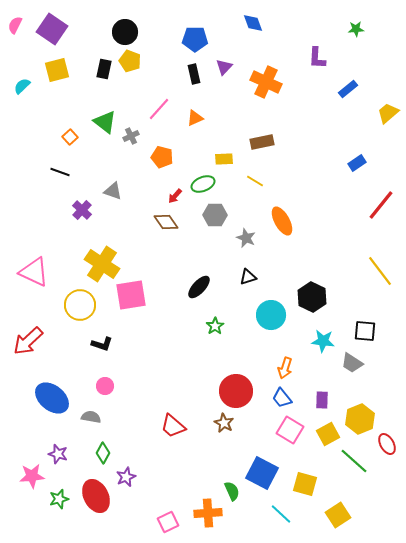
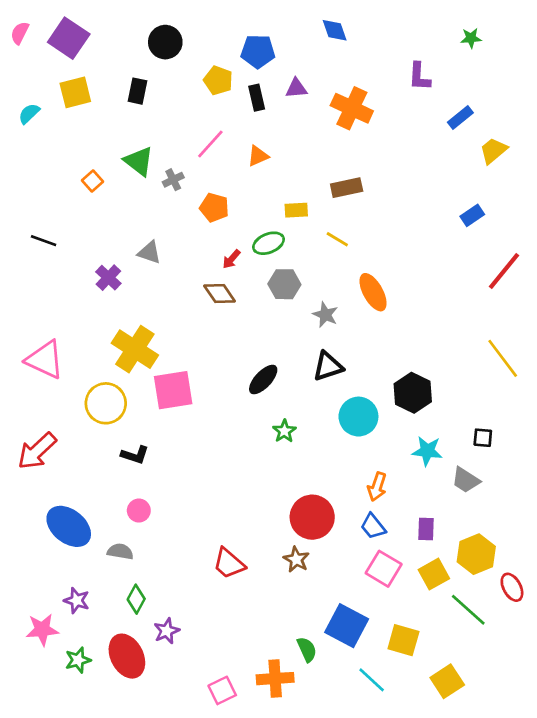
yellow pentagon: (130, 61) -> (218, 80), moved
purple triangle: (224, 67) -> (296, 88), turned 42
yellow trapezoid: (388, 113) -> (493, 151), moved
black line: (60, 172) -> (44, 241), moved
black triangle: (248, 277) -> (328, 366), size x1.4
black square: (365, 331) -> (483, 438), size x0.7

